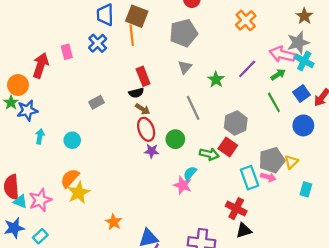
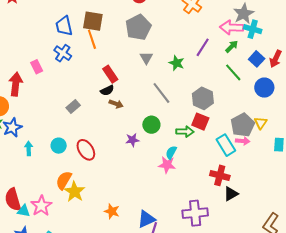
red ellipse: (146, 129) -> (86, 150), moved

